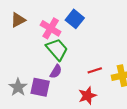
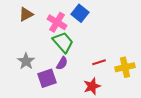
gray star: (18, 87) -> (26, 61), moved
purple square: (40, 87) -> (47, 78), turned -30

